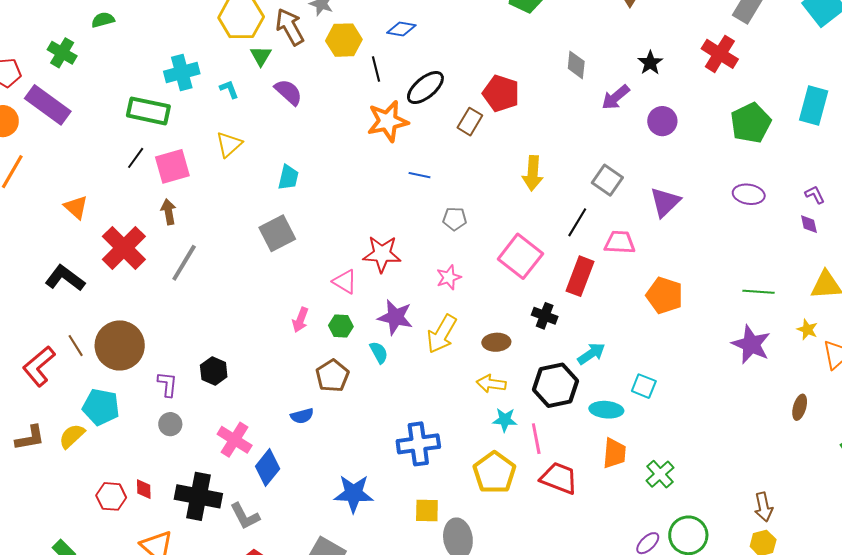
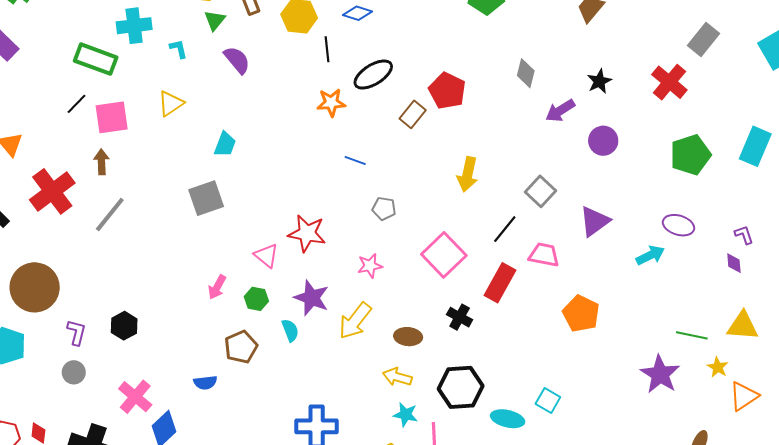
orange star: (388, 121) -> (331, 103), size x0.7
green line: (758, 292) -> (692, 335), moved
cyan arrow: (591, 354) -> (650, 255), moved

